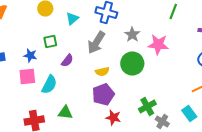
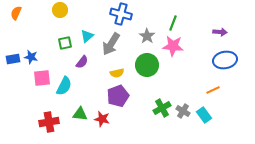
green line: (173, 12) -> (173, 23), moved
cyan triangle: (72, 18) -> (87, 36), moved
blue star: (30, 56) -> (31, 57), moved
red star: (113, 118) -> (102, 119), moved
gray cross: (162, 122) -> (183, 111), moved

